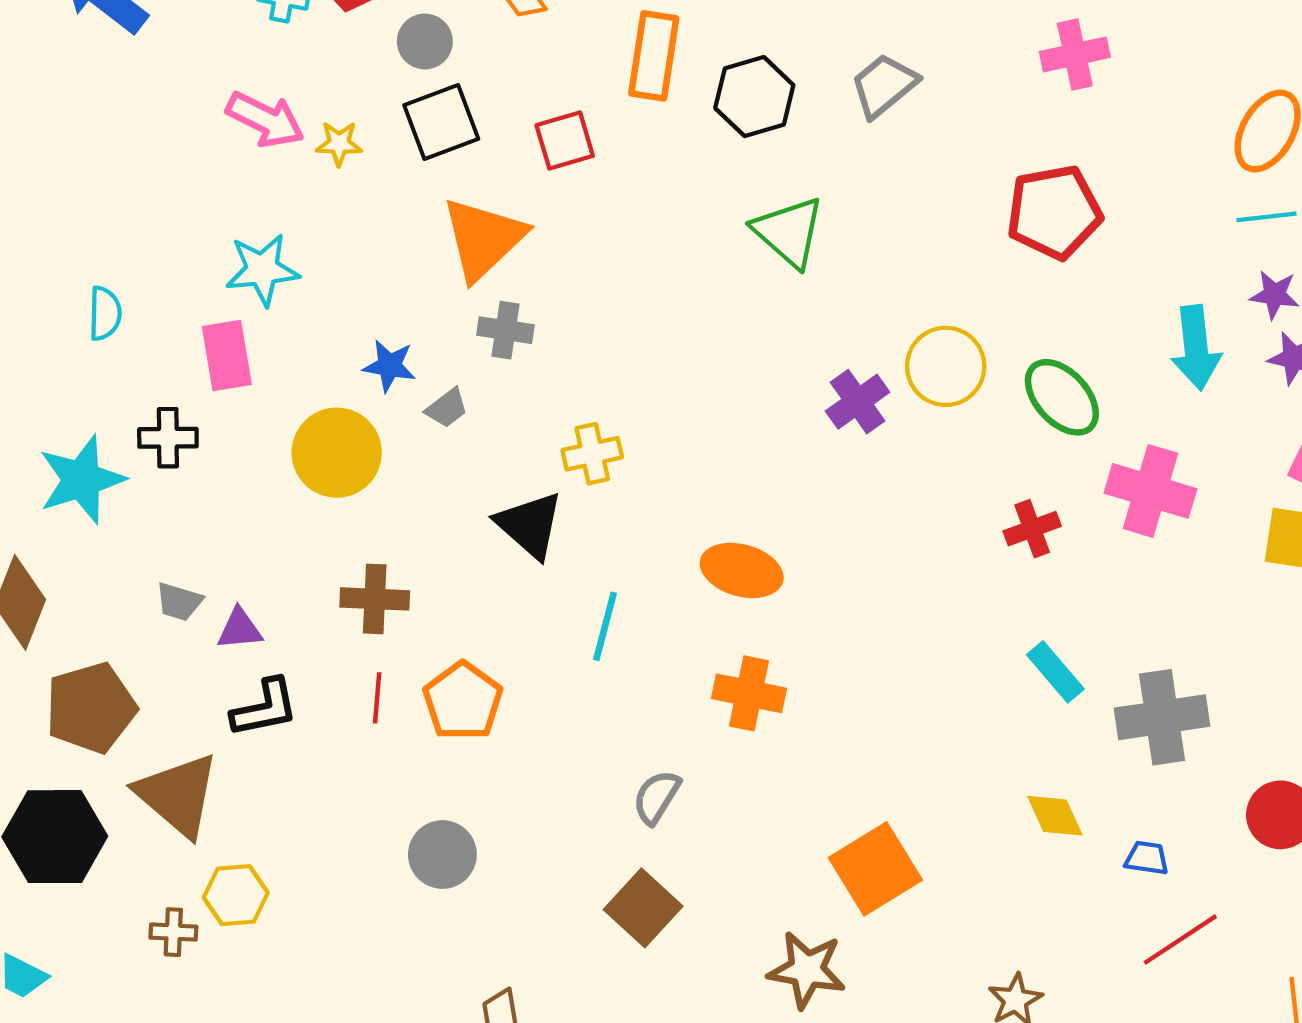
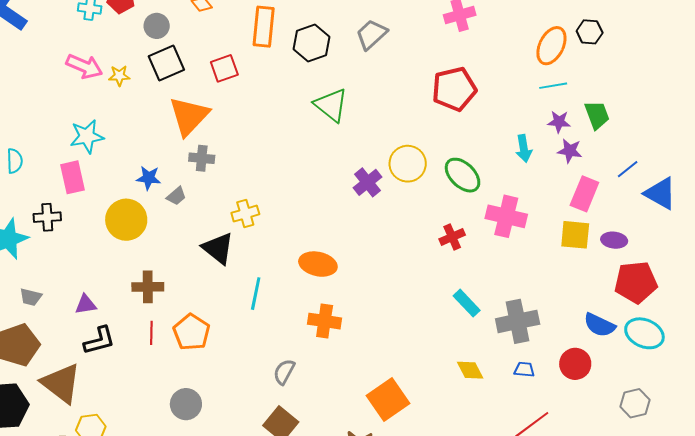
cyan arrow: (1196, 348) -> (524, 148), size x0.7
gray trapezoid: (179, 602) -> (31, 297), moved
blue trapezoid: (1147, 858) -> (524, 369), moved

